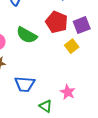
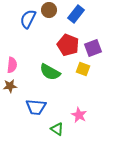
green semicircle: (27, 35) -> (50, 72), moved
yellow square: (72, 46) -> (83, 69), turned -32

